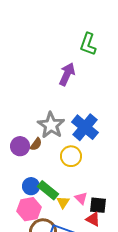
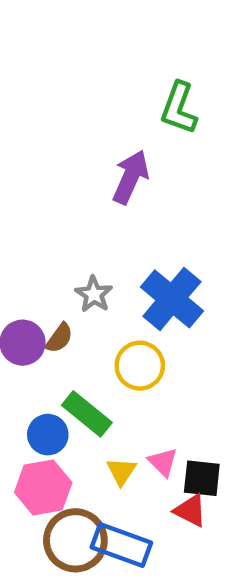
gray star: (51, 125) -> (94, 294), size x0.6
green rectangle: (48, 190) -> (87, 414), moved

